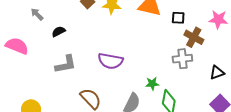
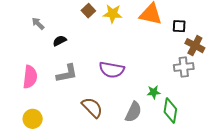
pink semicircle: (17, 46) -> (30, 77), moved, turned 75

